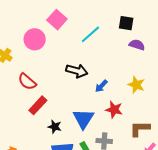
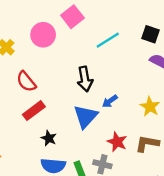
black arrow: (77, 71) -> (85, 79), turned 55
red star: (114, 110) -> (117, 142), moved
blue triangle: (83, 119) -> (86, 116), moved
brown L-shape: (140, 129) -> (147, 144), moved

